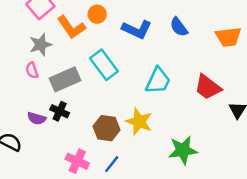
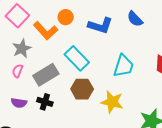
pink semicircle: (32, 70) -> (17, 71), turned 48
purple semicircle: (37, 118) -> (19, 103), moved
brown hexagon: (106, 128) -> (82, 89), moved

